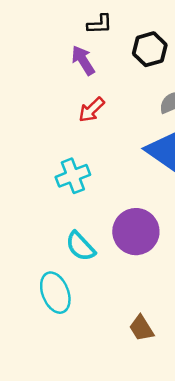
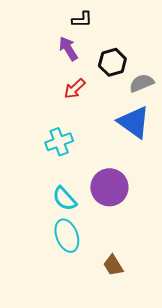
black hexagon: (150, 49) -> (112, 62), moved
cyan ellipse: (55, 293) -> (67, 236), moved

